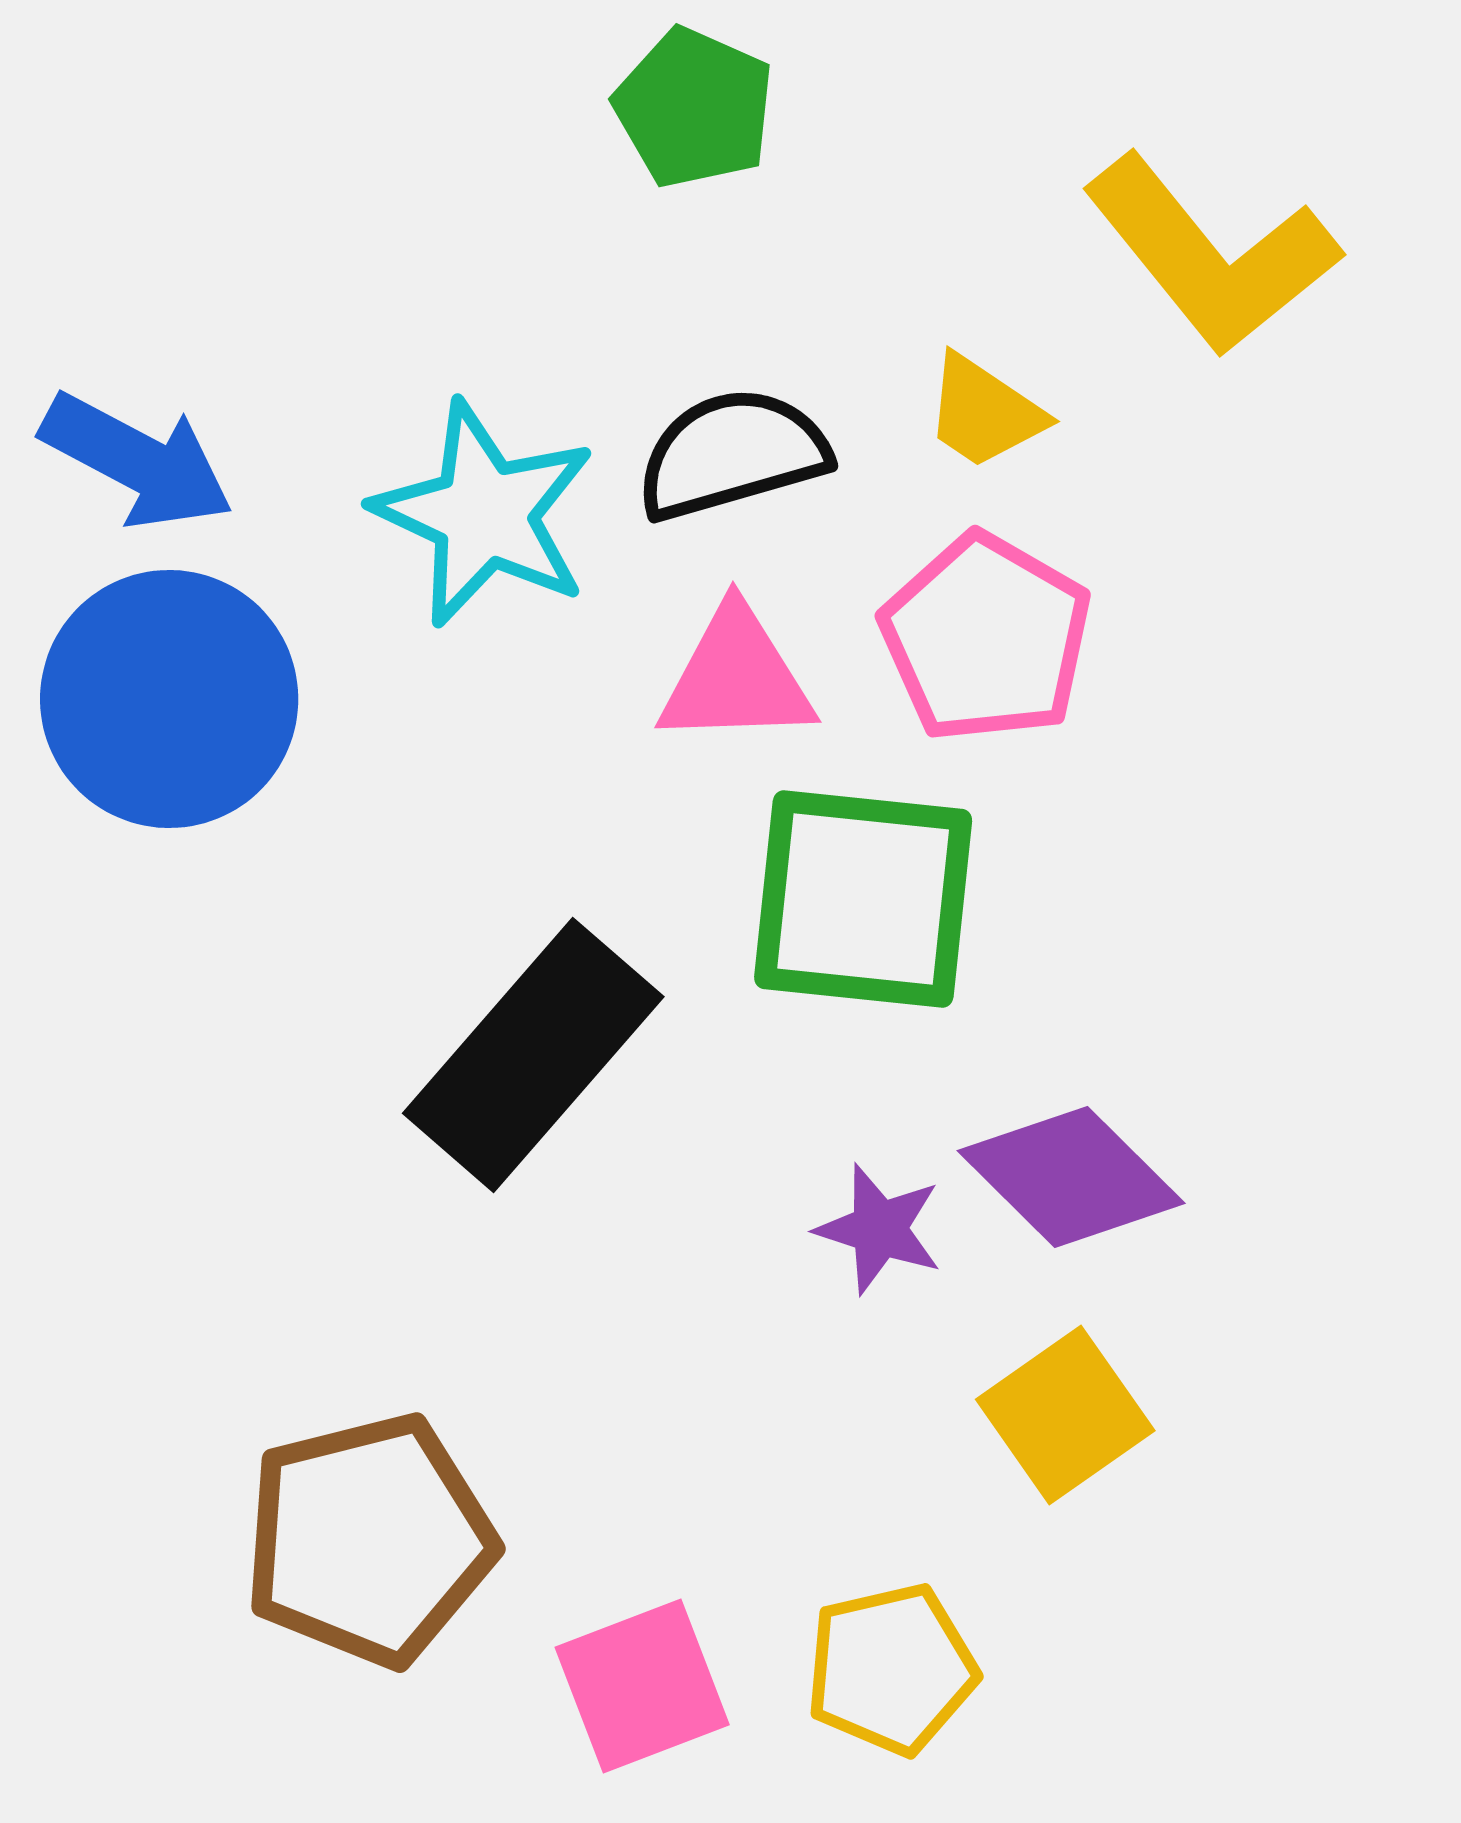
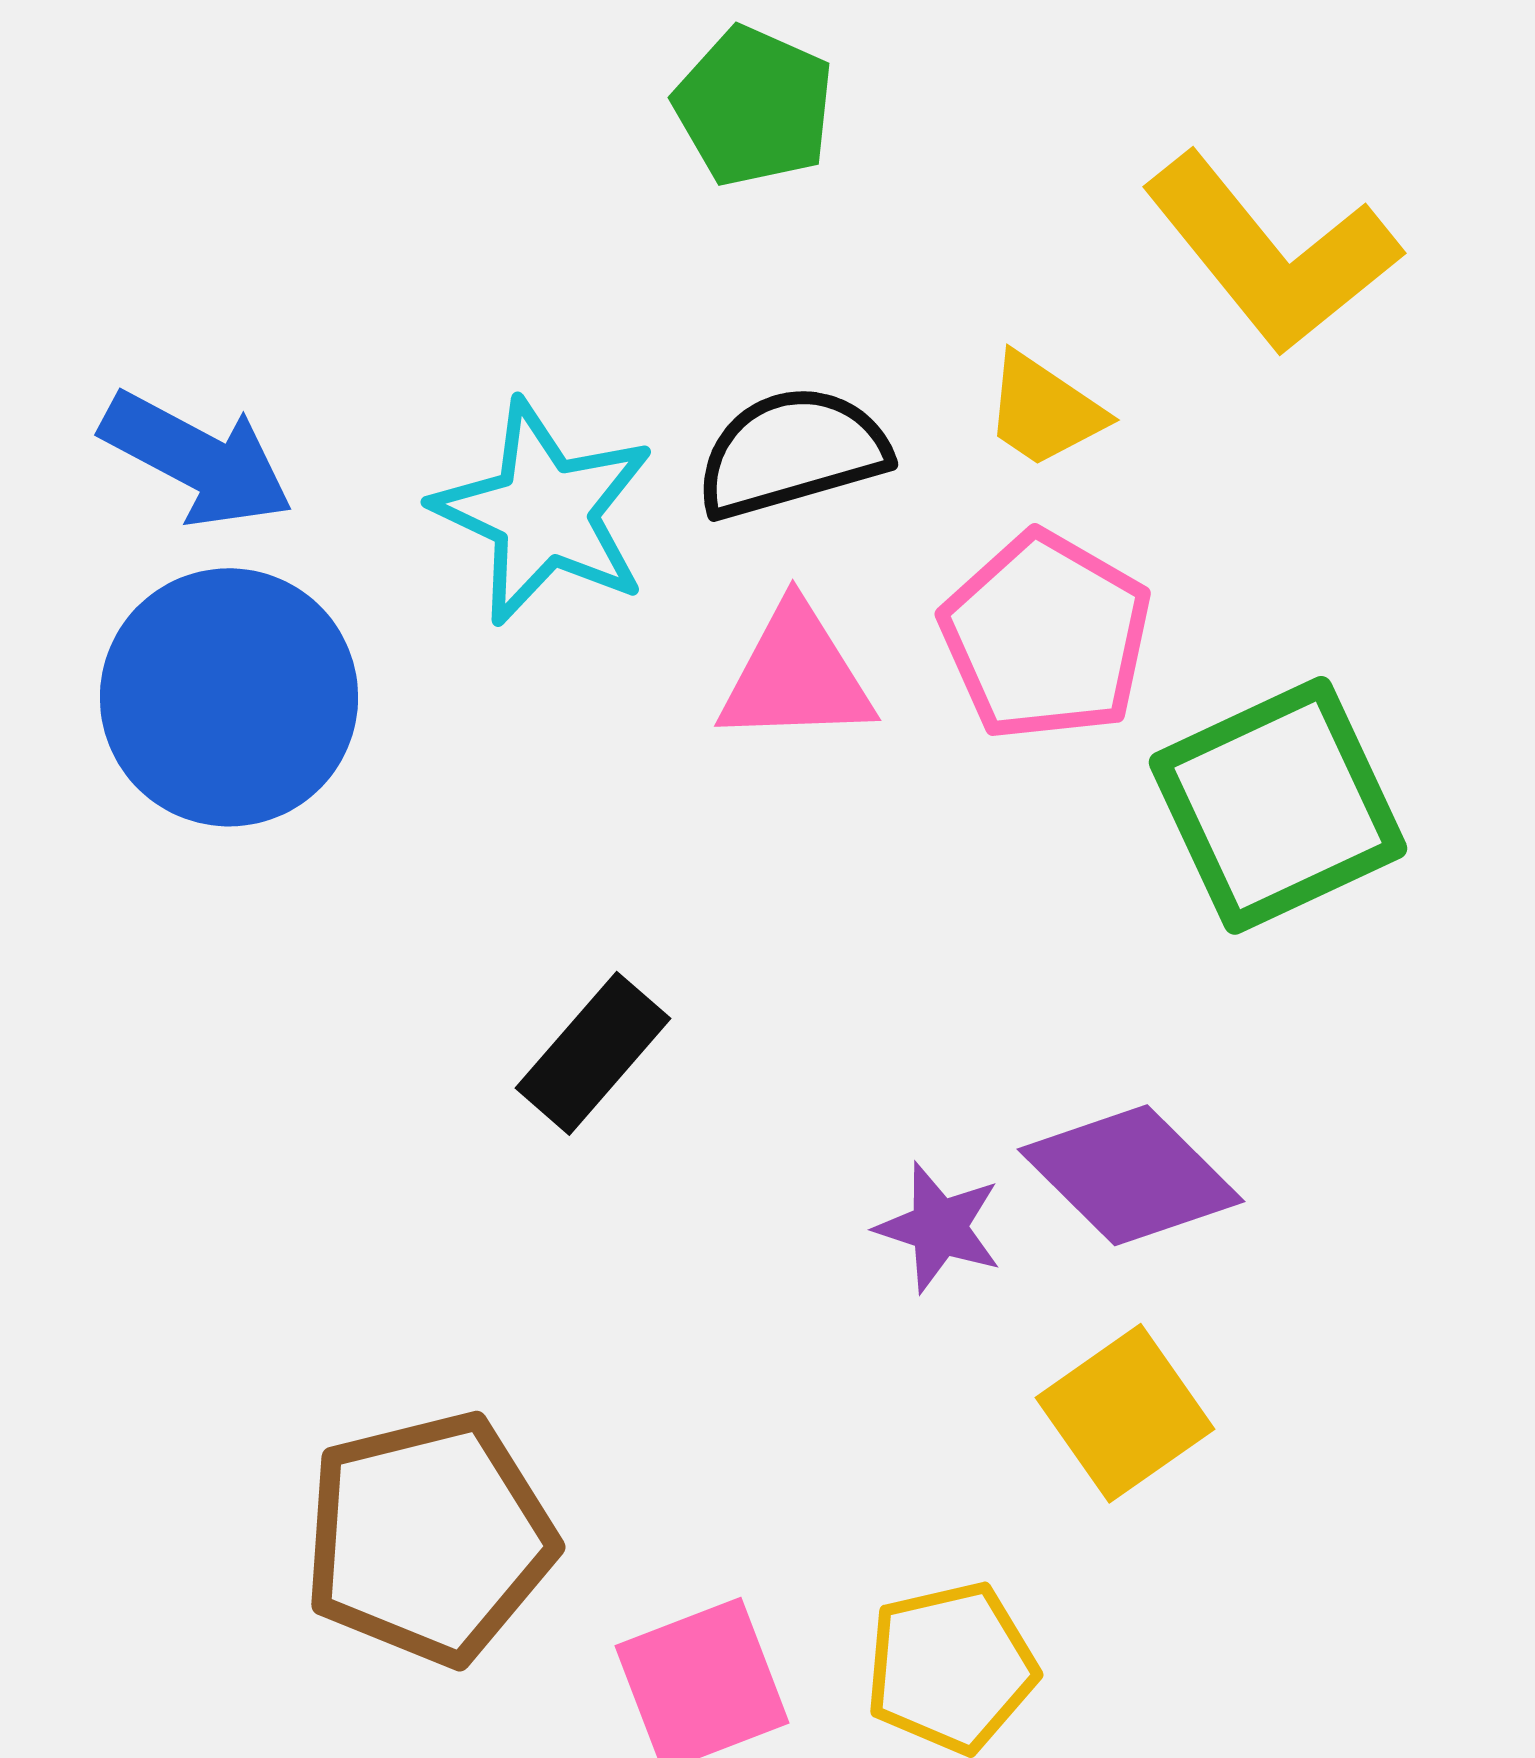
green square: (863, 899) -> (1278, 805), moved, turned -31
black rectangle: (533, 1055) -> (593, 1053), size x0.6

